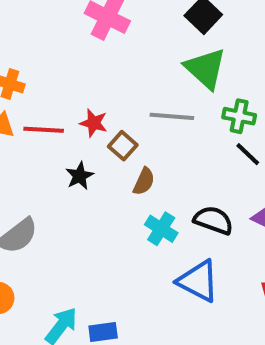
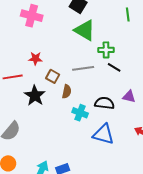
gray line: (172, 116) -> (83, 68), moved
red star: (94, 123) -> (35, 58), moved
black star: (80, 176) -> (35, 96), size x1.5

